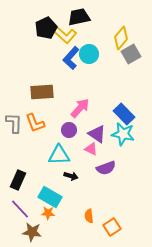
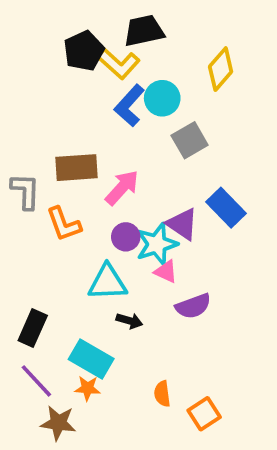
gray square: (131, 54) -> (190, 140), moved
pink arrow: (80, 108) -> (122, 188), moved
gray L-shape: (14, 123) -> (25, 191), moved
purple triangle: (97, 134) -> (182, 224), moved
cyan star: (123, 134) -> (157, 244), moved, turned -30

